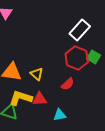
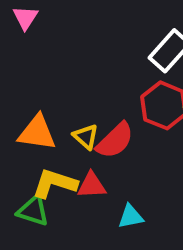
red semicircle: (68, 84) -> (115, 141), moved, size x1.5

